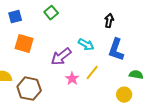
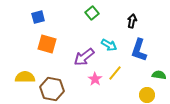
green square: (51, 13) -> (92, 13), moved

